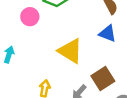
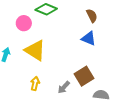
yellow triangle: (70, 51) -> (35, 50), moved

